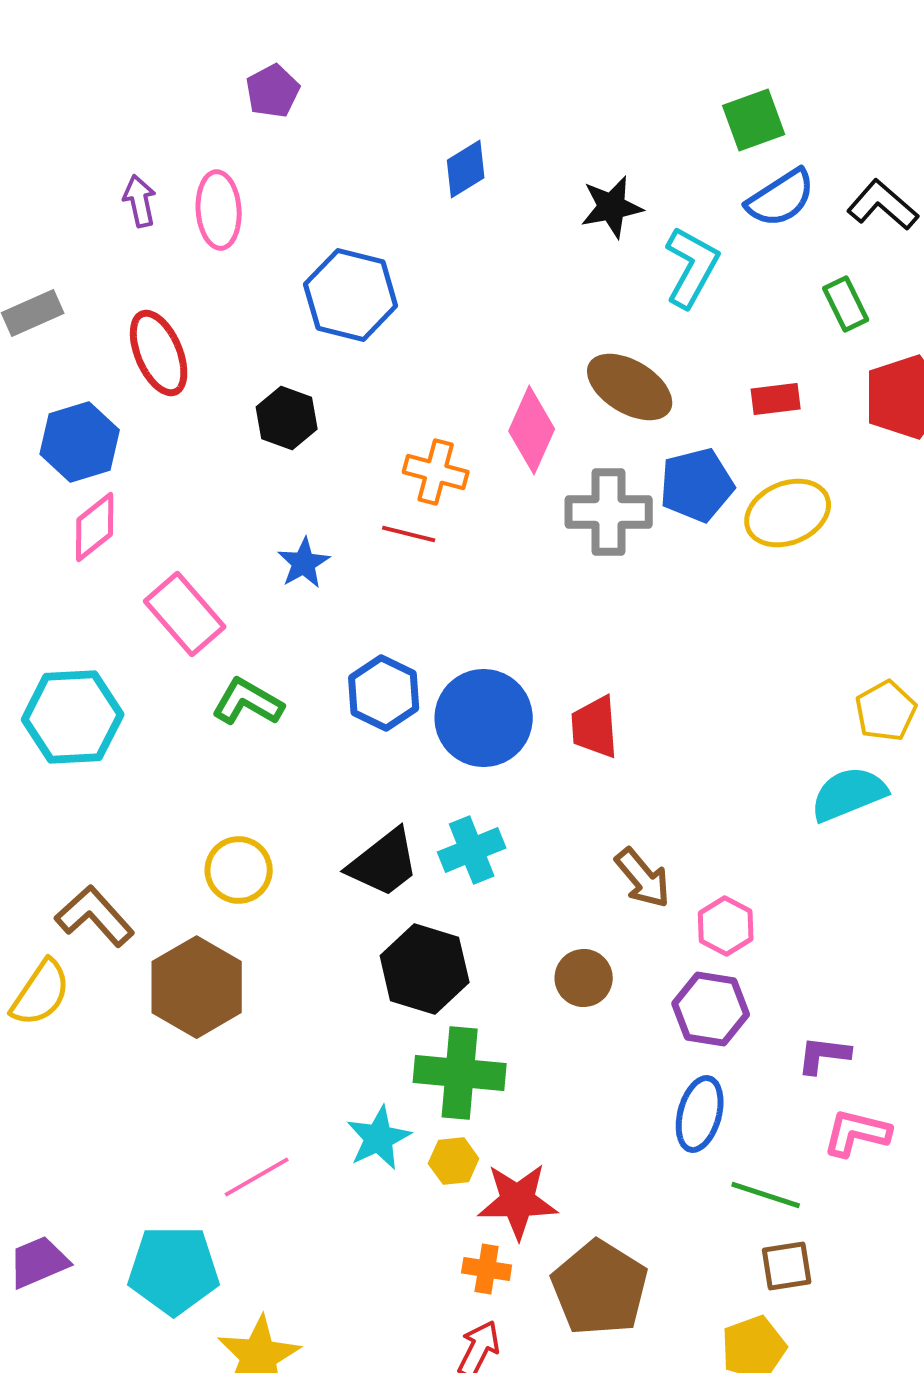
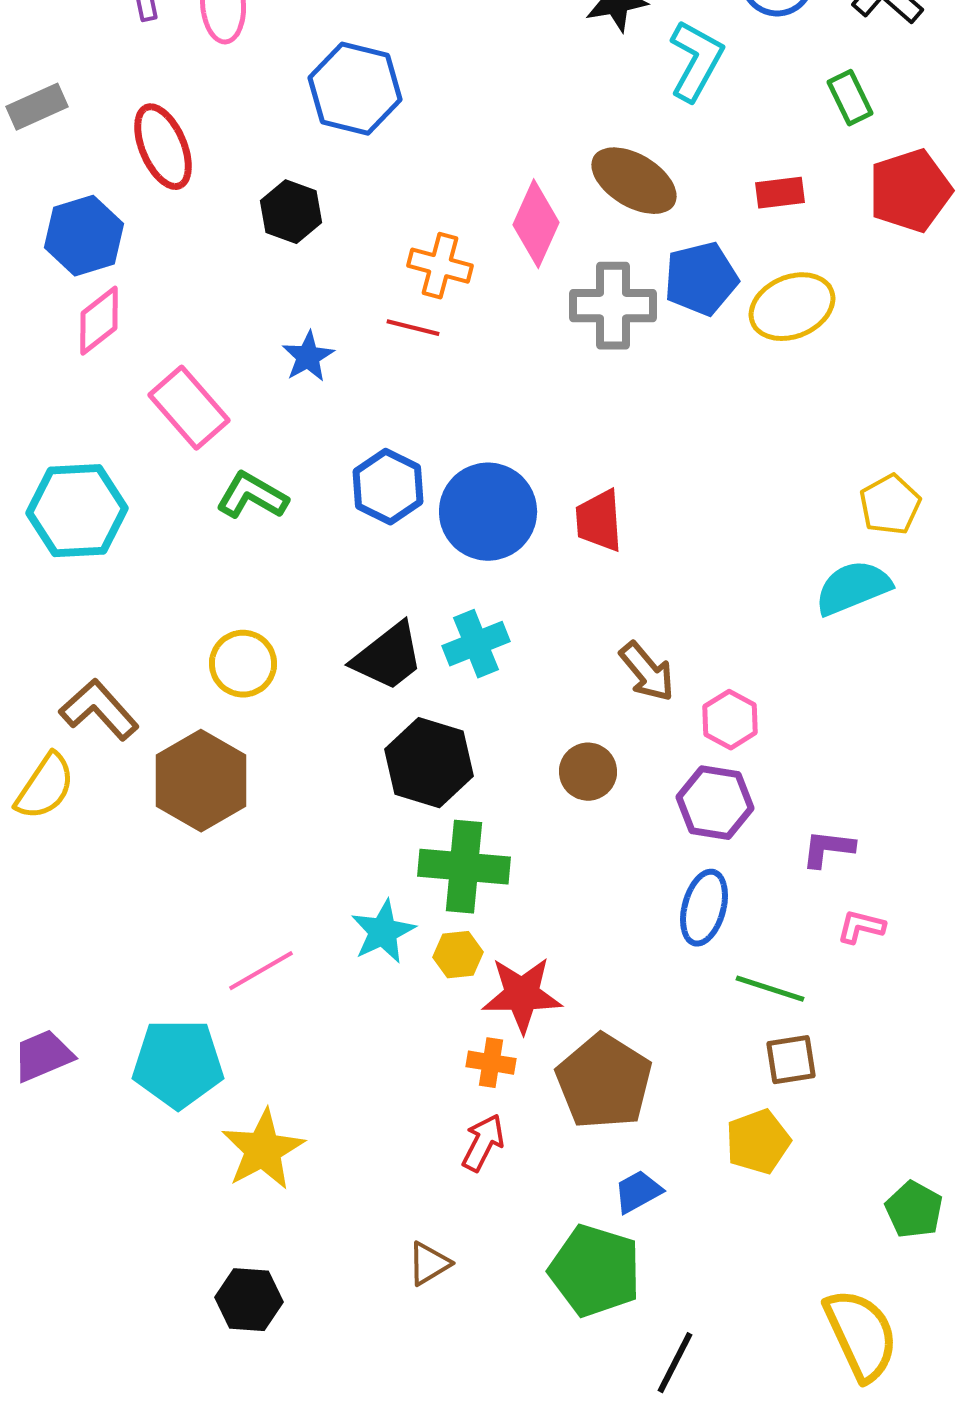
pink L-shape: (857, 1133) -> (861, 927), size x0.7

